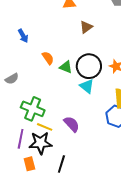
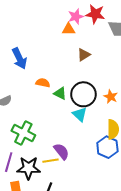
blue arrow: (23, 36) -> (19, 58), size x1.5
orange semicircle: (48, 58) -> (43, 83), turned -48
yellow line: (45, 127) -> (50, 161), moved, turned -35

